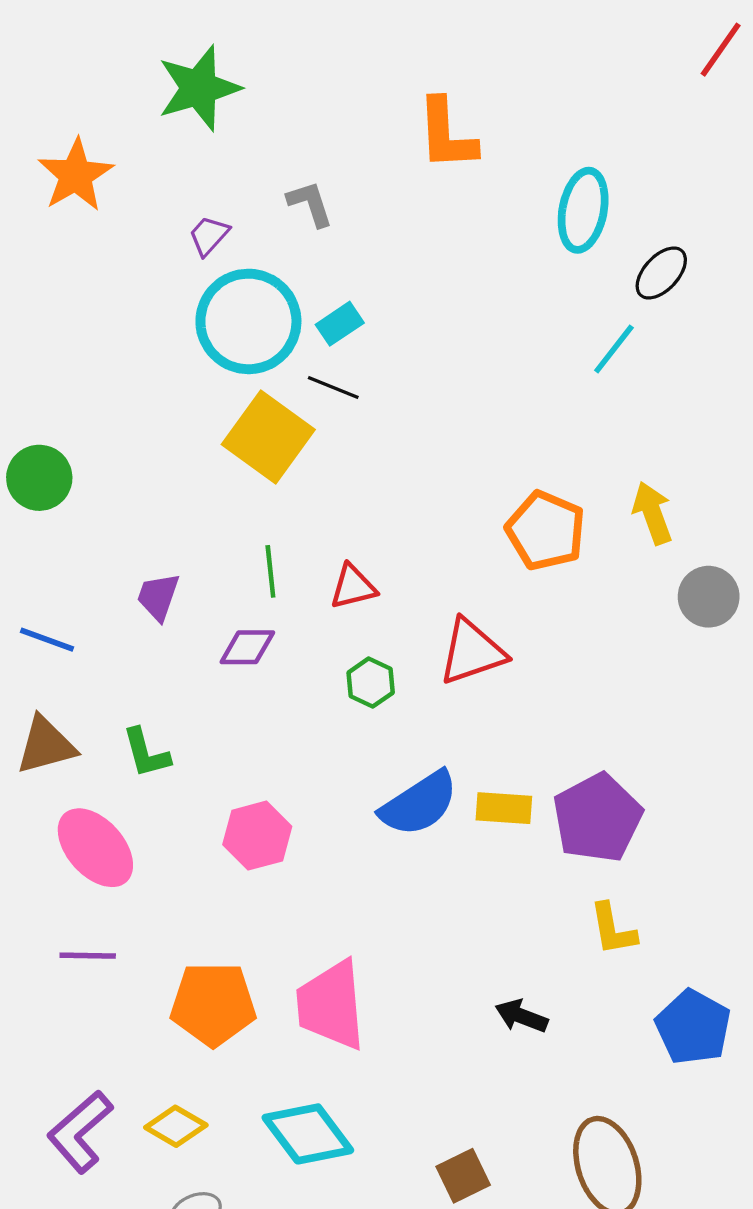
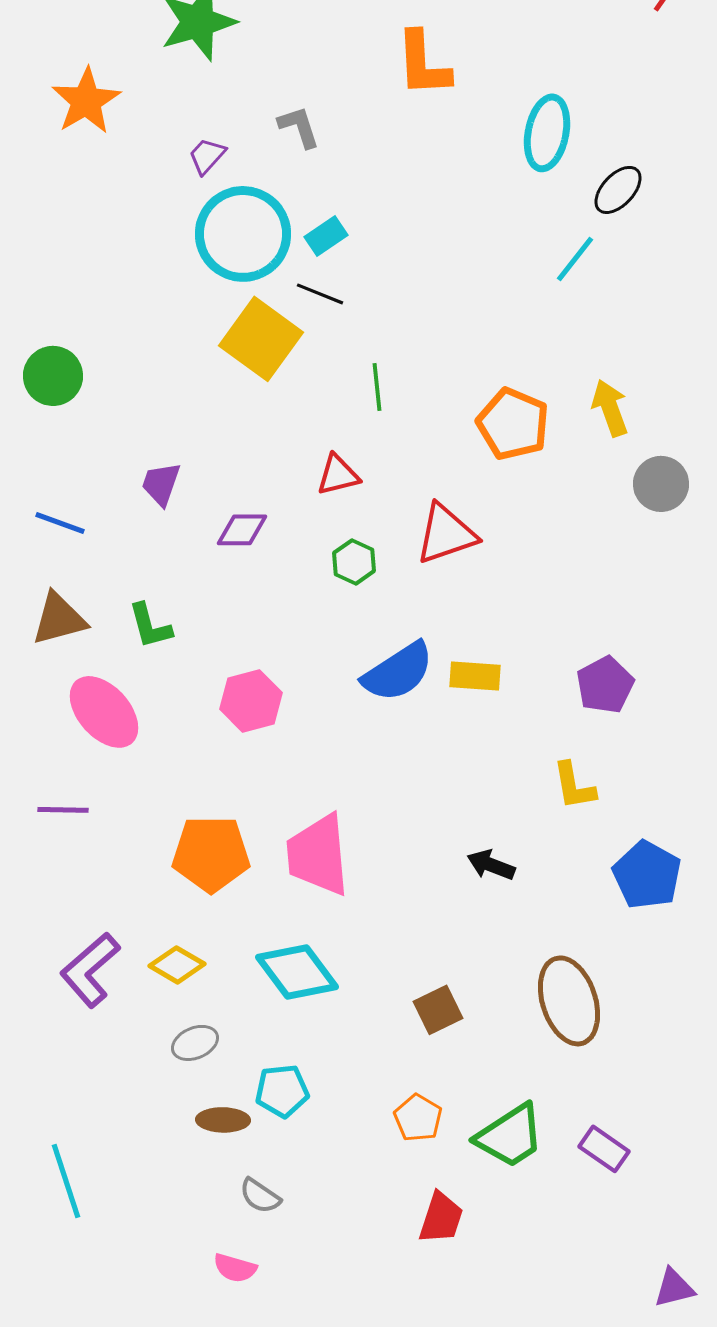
green line: (270, 571) -> (377, 387), moved
purple pentagon: (597, 818) -> (605, 685), moved, size x0.7
purple line: (88, 956) -> (63, 810), moved

